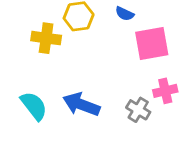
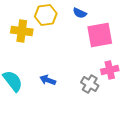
blue arrow: (81, 104) -> (48, 80), size x0.6

